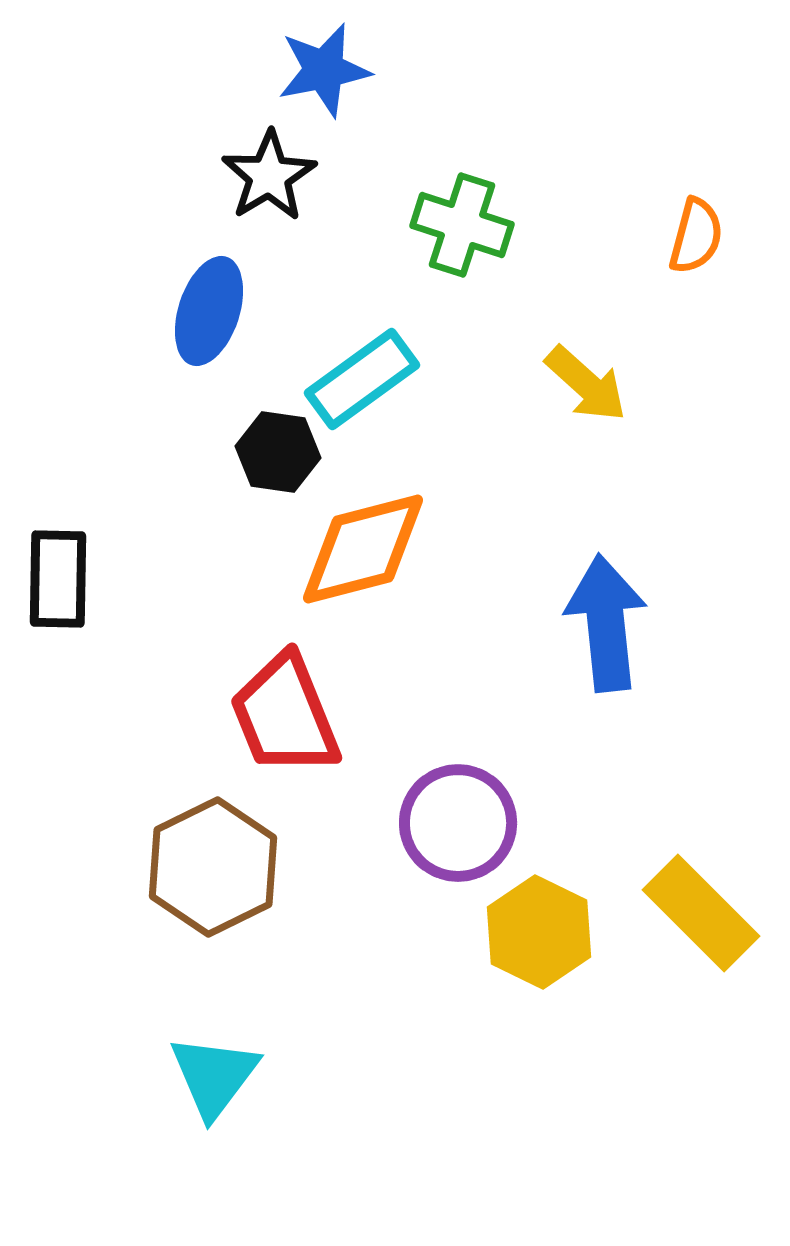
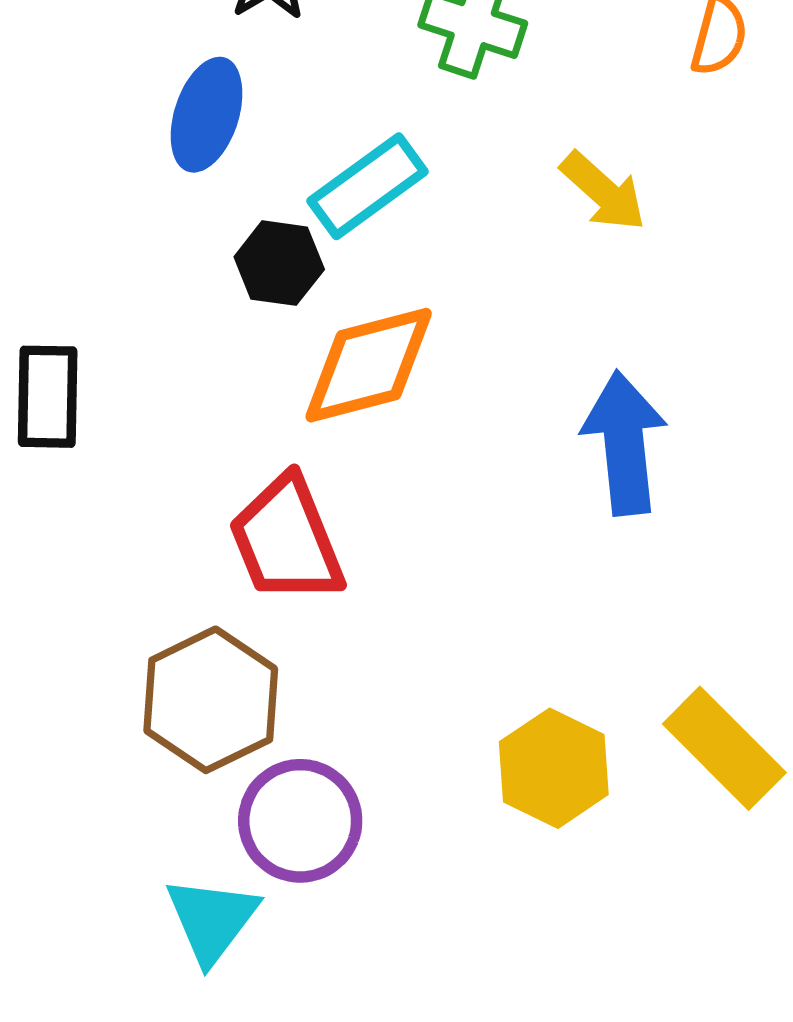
purple circle: (458, 823) -> (300, 821), moved

